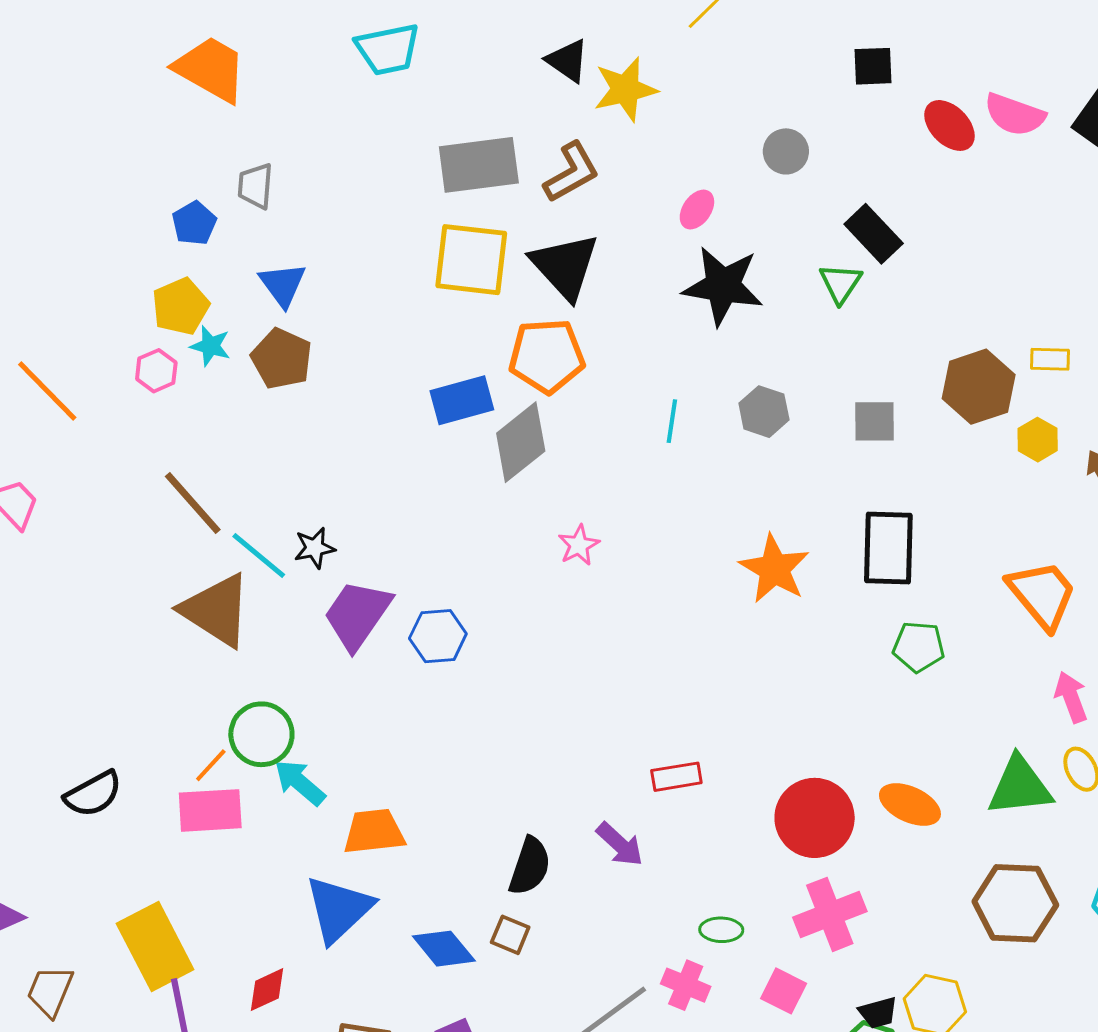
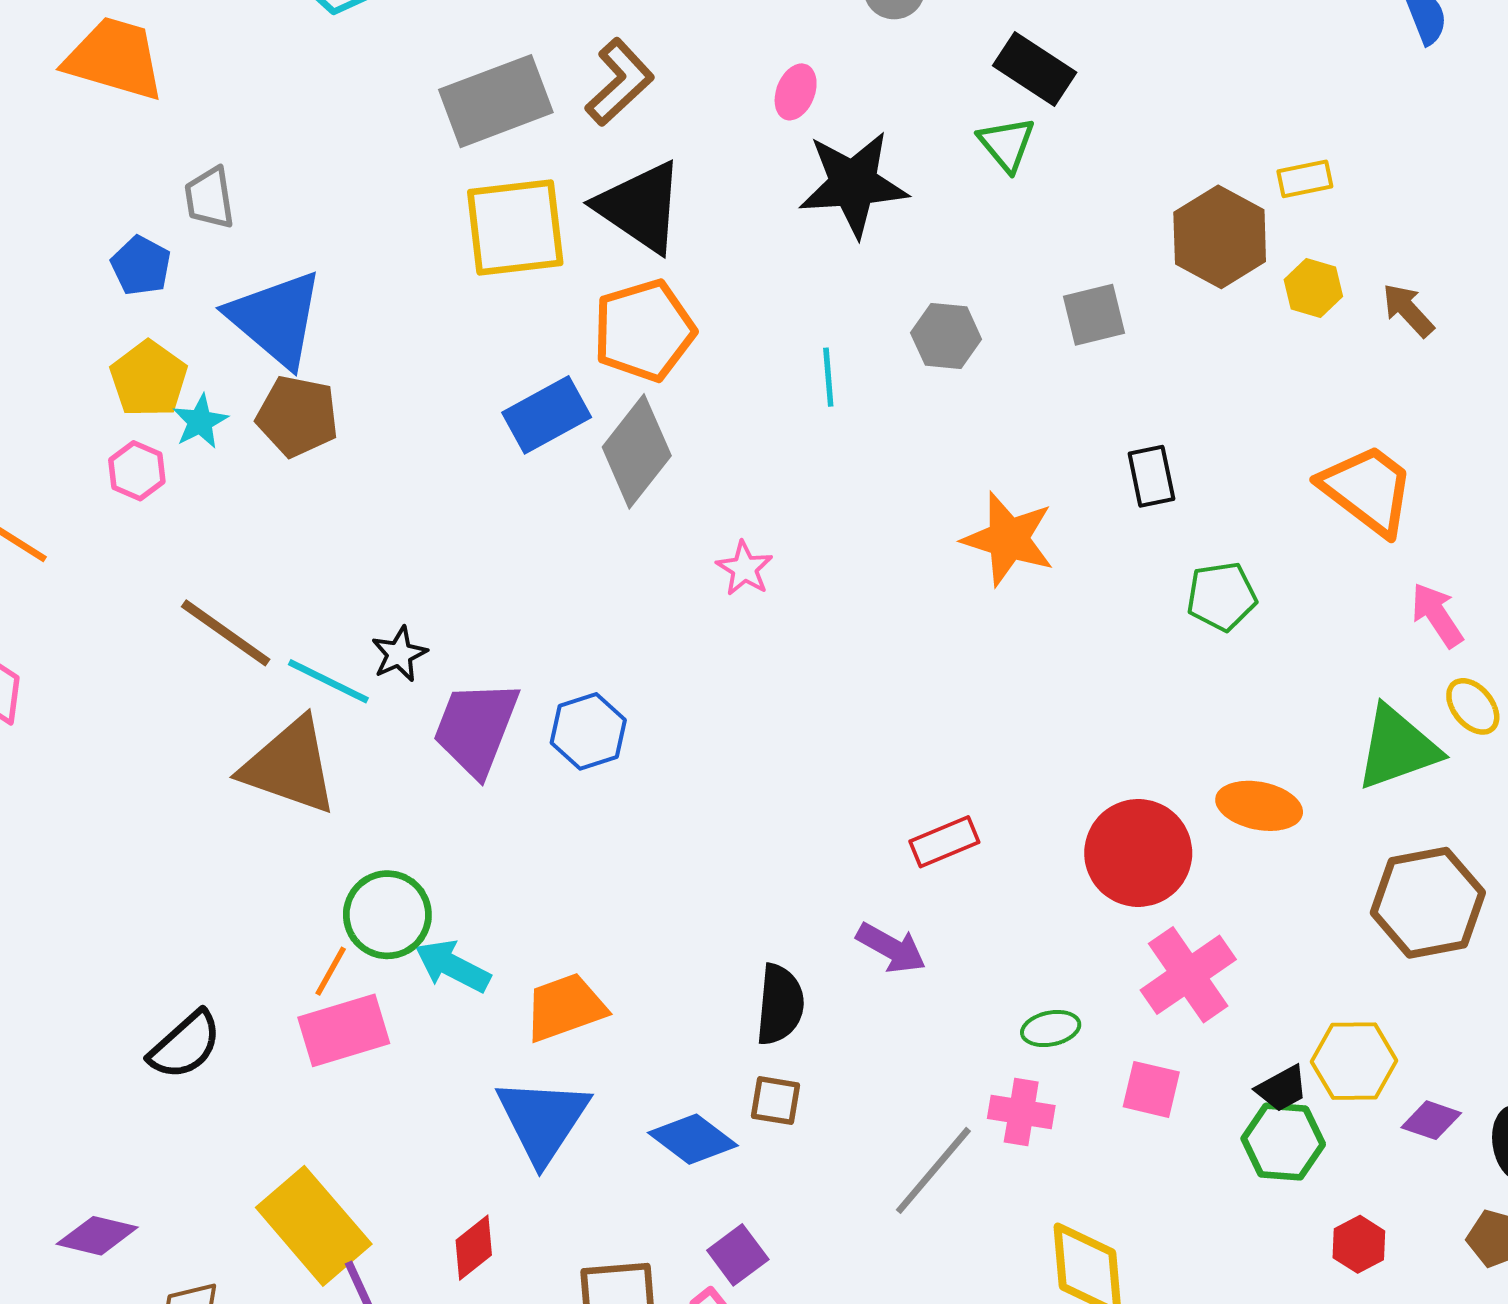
blue triangle: (283, 285) -> (276, 319), size x1.6
cyan star: (210, 346) -> (200, 422), turned -30
black rectangle: (888, 548) -> (1151, 476), size x0.6

